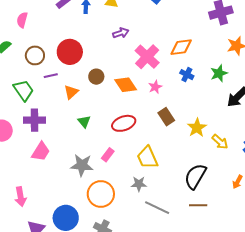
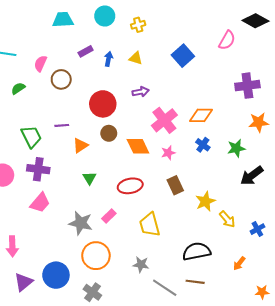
red circle: (70, 52) -> (103, 104), moved
brown circle: (35, 55) -> (61, 79), moved
black semicircle: (195, 176) -> (197, 251), turned 40
gray star: (139, 184) -> (141, 264), moved
gray line: (157, 208) -> (165, 288), moved

